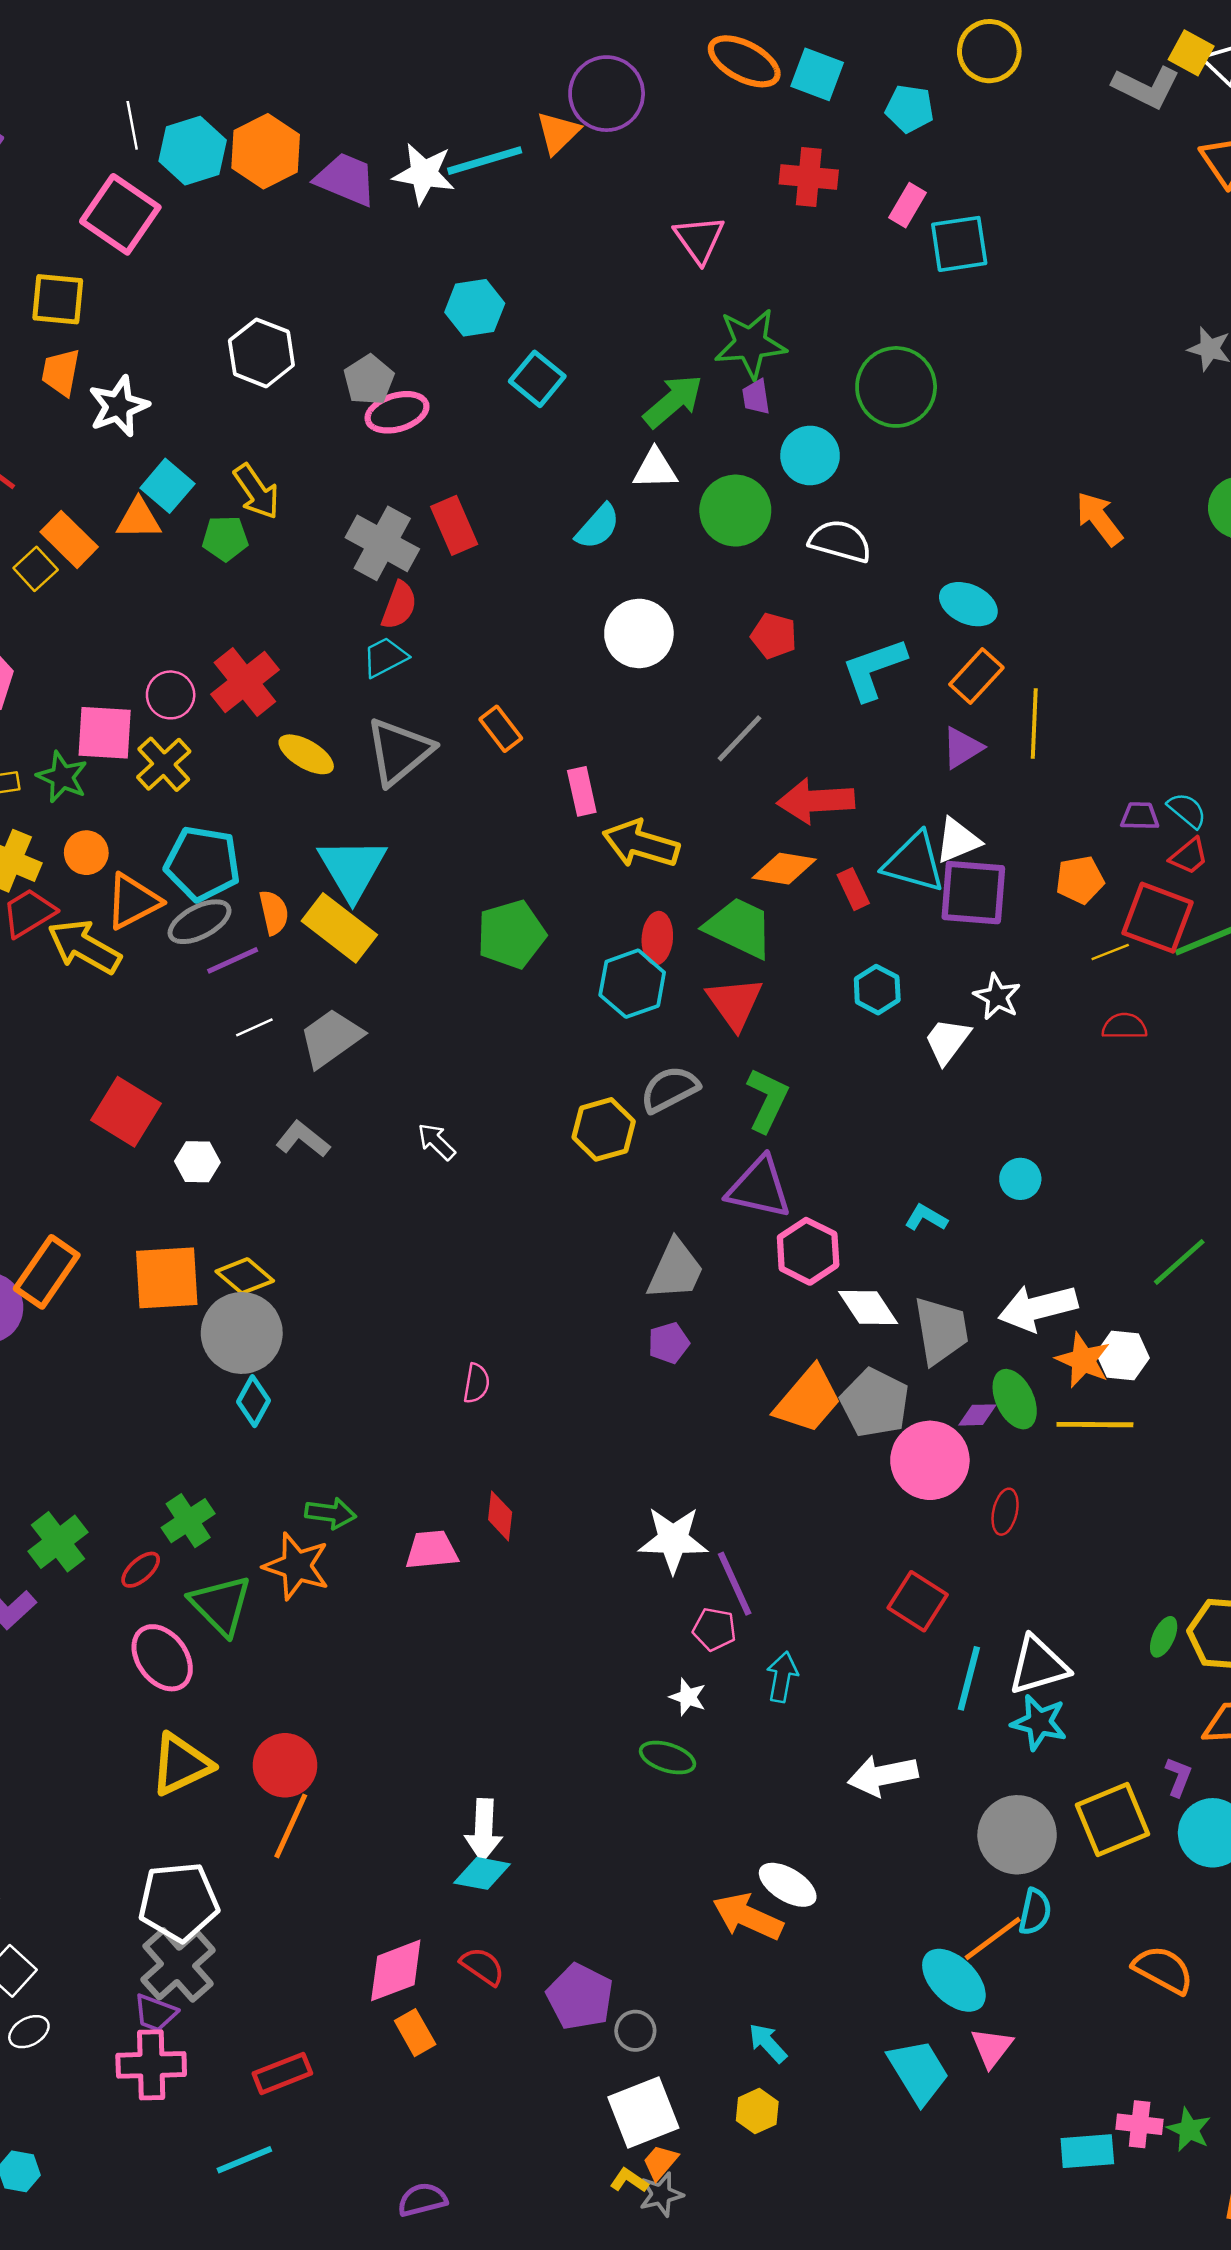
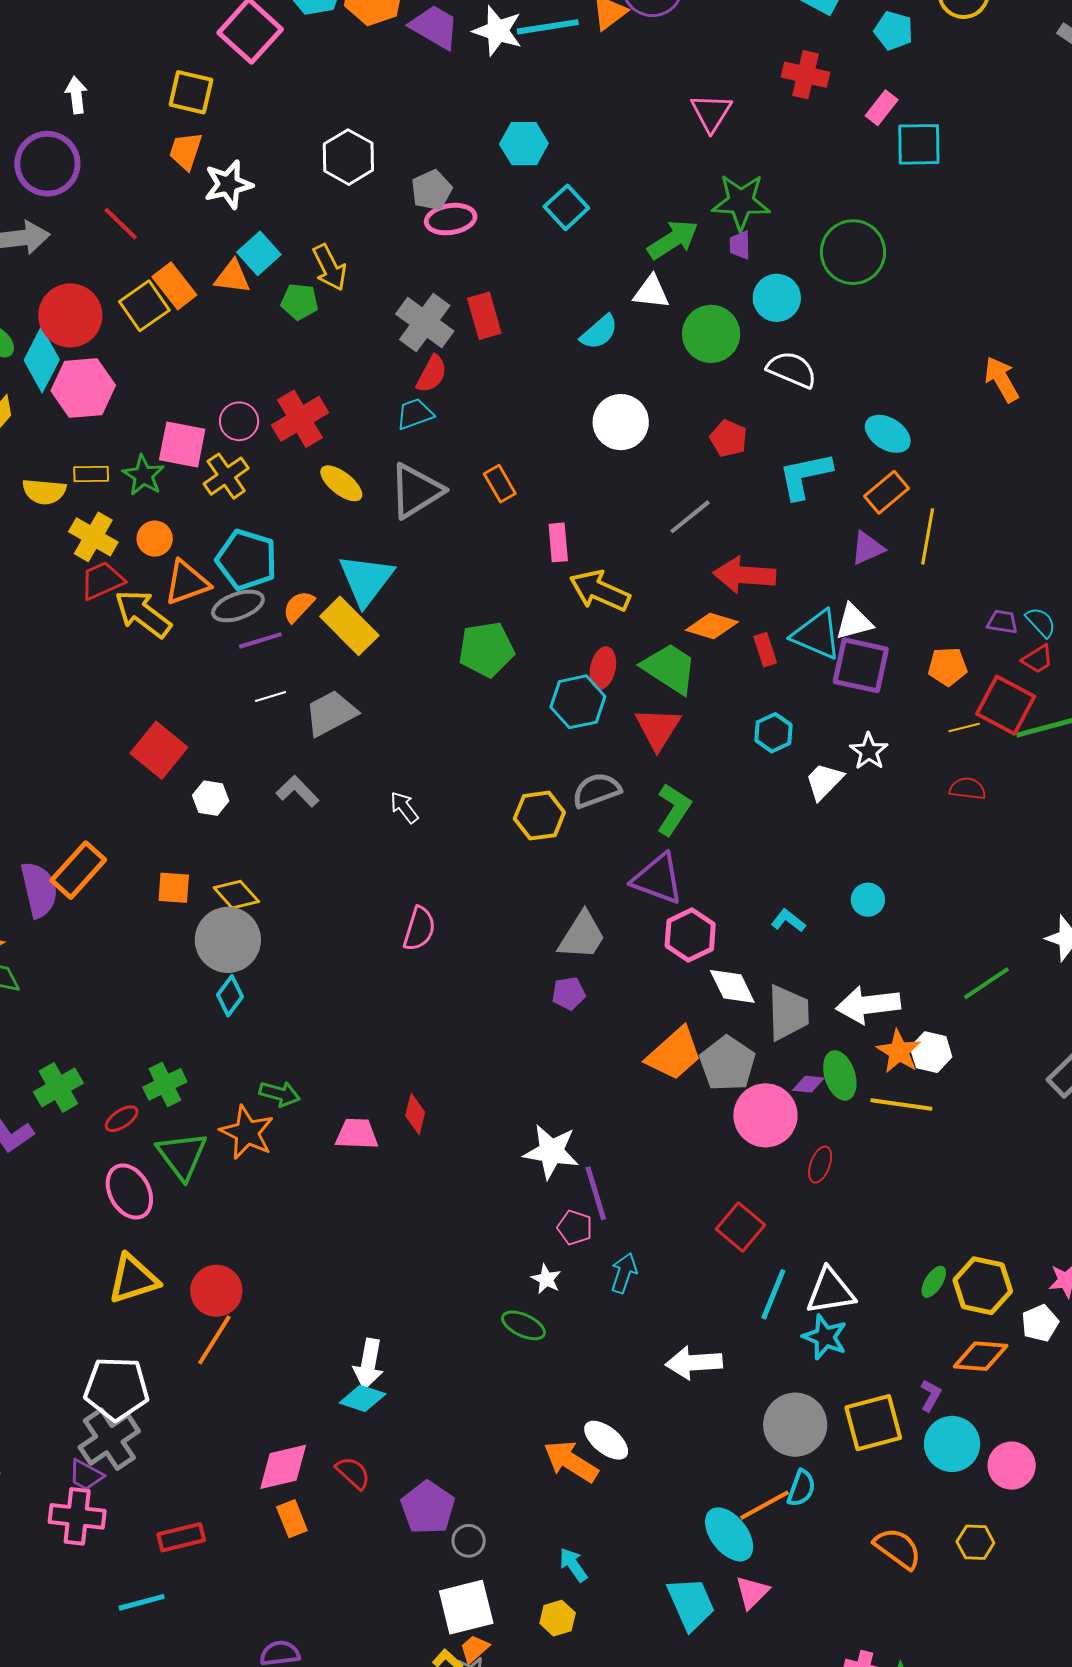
yellow square: (36, 569) -> (144, 306), size x1.4
orange semicircle: (274, 912) -> (299, 607), turned -132
orange square: (167, 1278) -> (174, 888), size x0.6
pink semicircle: (476, 1383) -> (419, 929), moved, size x1.4

